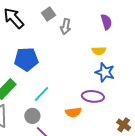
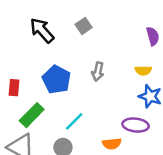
gray arrow: (66, 27) -> (98, 72), moved
blue pentagon: (26, 59) -> (57, 80), turned 30

